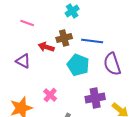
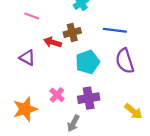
blue line: (92, 41) -> (115, 30), moved
cyan pentagon: (78, 65) -> (88, 62), turned 30
purple cross: (95, 98) -> (89, 98), moved

